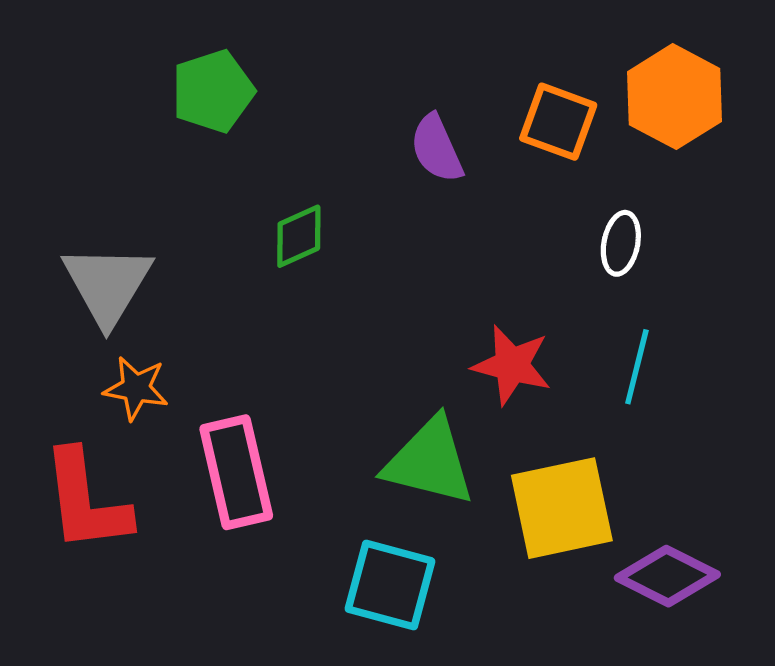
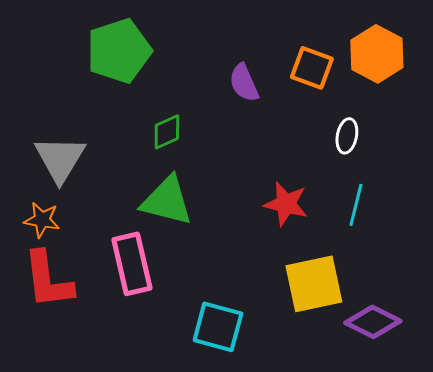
green pentagon: (213, 91) -> (119, 51), size x1.4
orange star: (136, 388) -> (42, 220), moved
green triangle: (429, 462) -> (167, 201), moved

